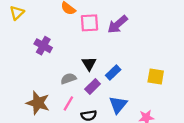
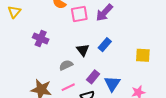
blue rectangle: (113, 73) -> (105, 45), moved
purple rectangle: (93, 86) -> (93, 77), moved
pink line: (68, 103) -> (68, 87), turned 40

